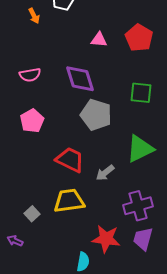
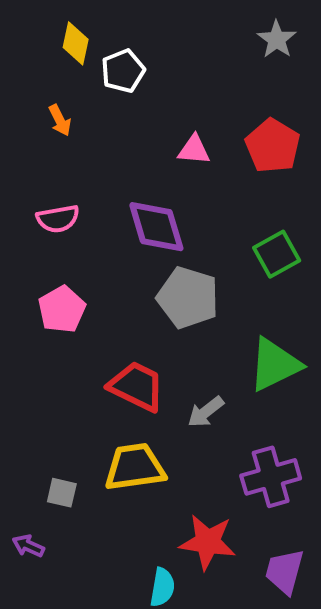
orange arrow: (34, 16) -> (60, 120), moved
green square: (141, 93) -> (277, 254), turned -35
gray square: (32, 214) -> (62, 493), turned -35
purple trapezoid: (143, 239) -> (285, 572), moved

